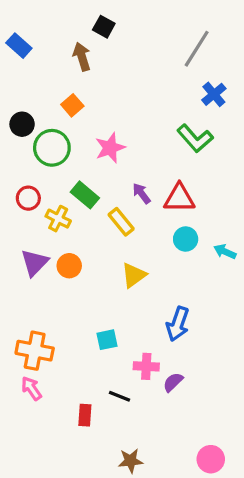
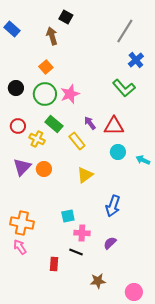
black circle: (22, 124) -> (16, 88), moved
green circle: (52, 148) -> (45, 94), moved
pink cross: (146, 366) -> (82, 233), moved
brown star: (131, 461) -> (98, 281), moved

